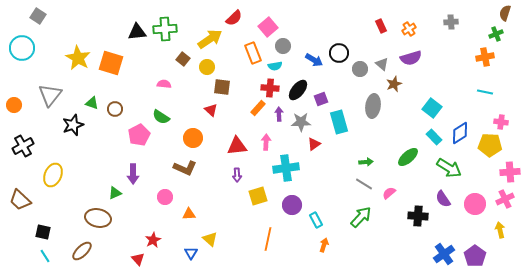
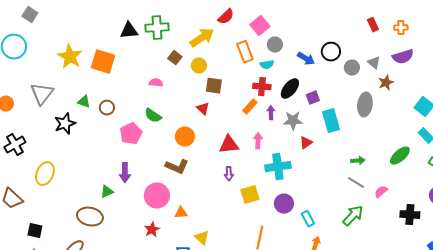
orange cross: (409, 29) -> (401, 28), turned 32
pink circle: (165, 197) -> (157, 196), size x1.6
red star: (153, 240) -> (152, 230), moved

